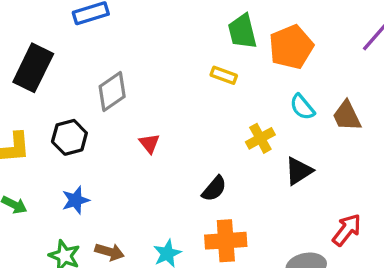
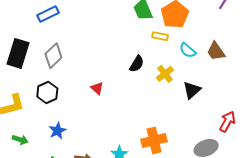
yellow rectangle: (224, 75) -> (160, 36), moved
gray diamond: (112, 92) -> (53, 56), moved
black semicircle: (214, 189) -> (137, 64), moved

